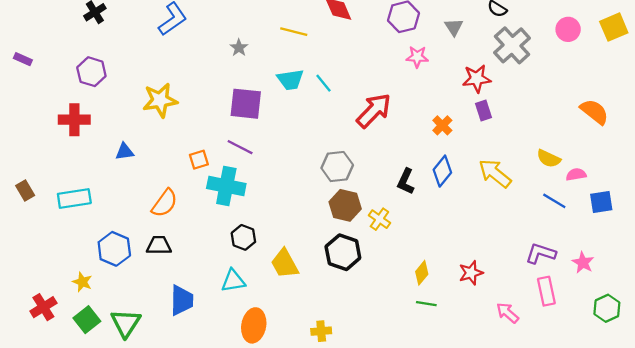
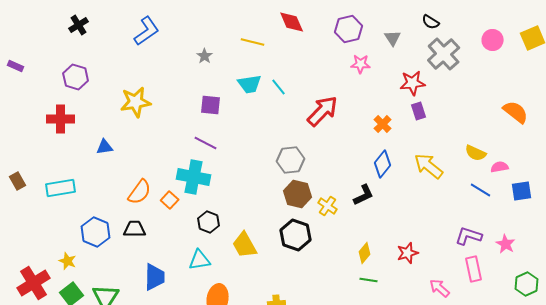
purple square: (246, 104) -> (211, 105), size x0.7
orange square: (199, 160) -> (170, 200), moved, turned -30
black L-shape: (406, 181) -> (364, 195), moved, turned -140
red cross: (43, 307) -> (34, 283), size x1.4

